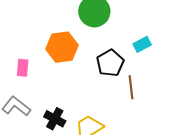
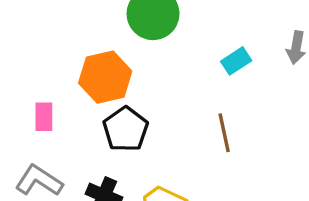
black pentagon: (110, 63) -> (126, 129), moved

